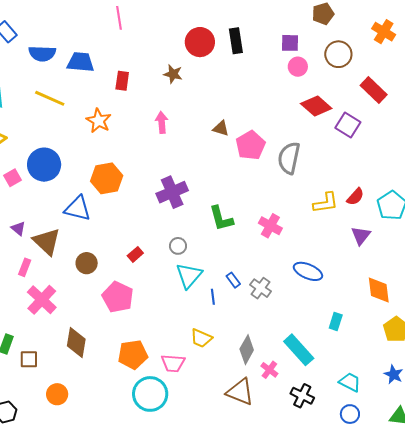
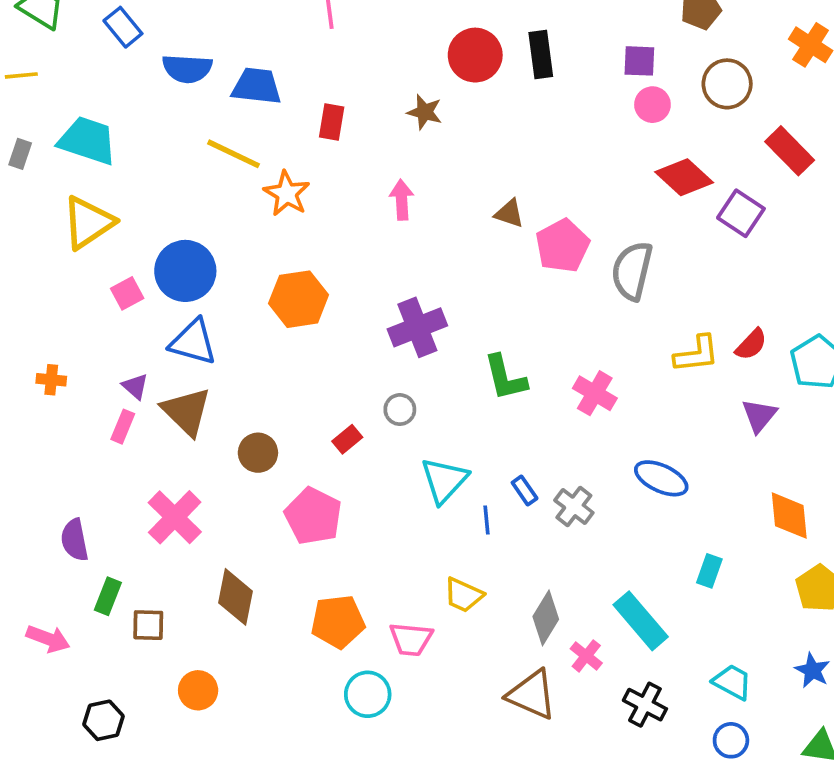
yellow line: (50, 98) -> (233, 154), moved
blue triangle: (78, 208) -> (193, 342), moved
gray circle: (178, 246) -> (400, 410), moved
pink rectangle: (25, 267) -> (123, 427), moved
cyan circle: (150, 394) -> (368, 694), size x0.7

